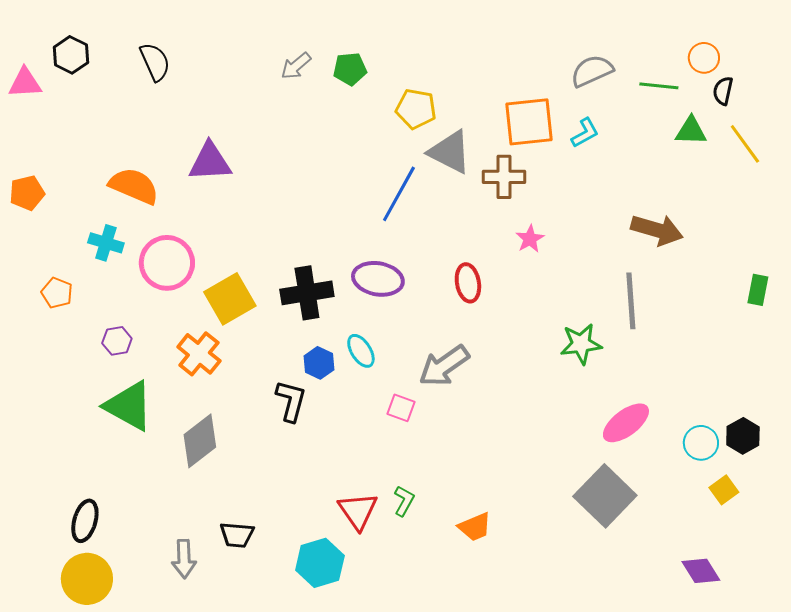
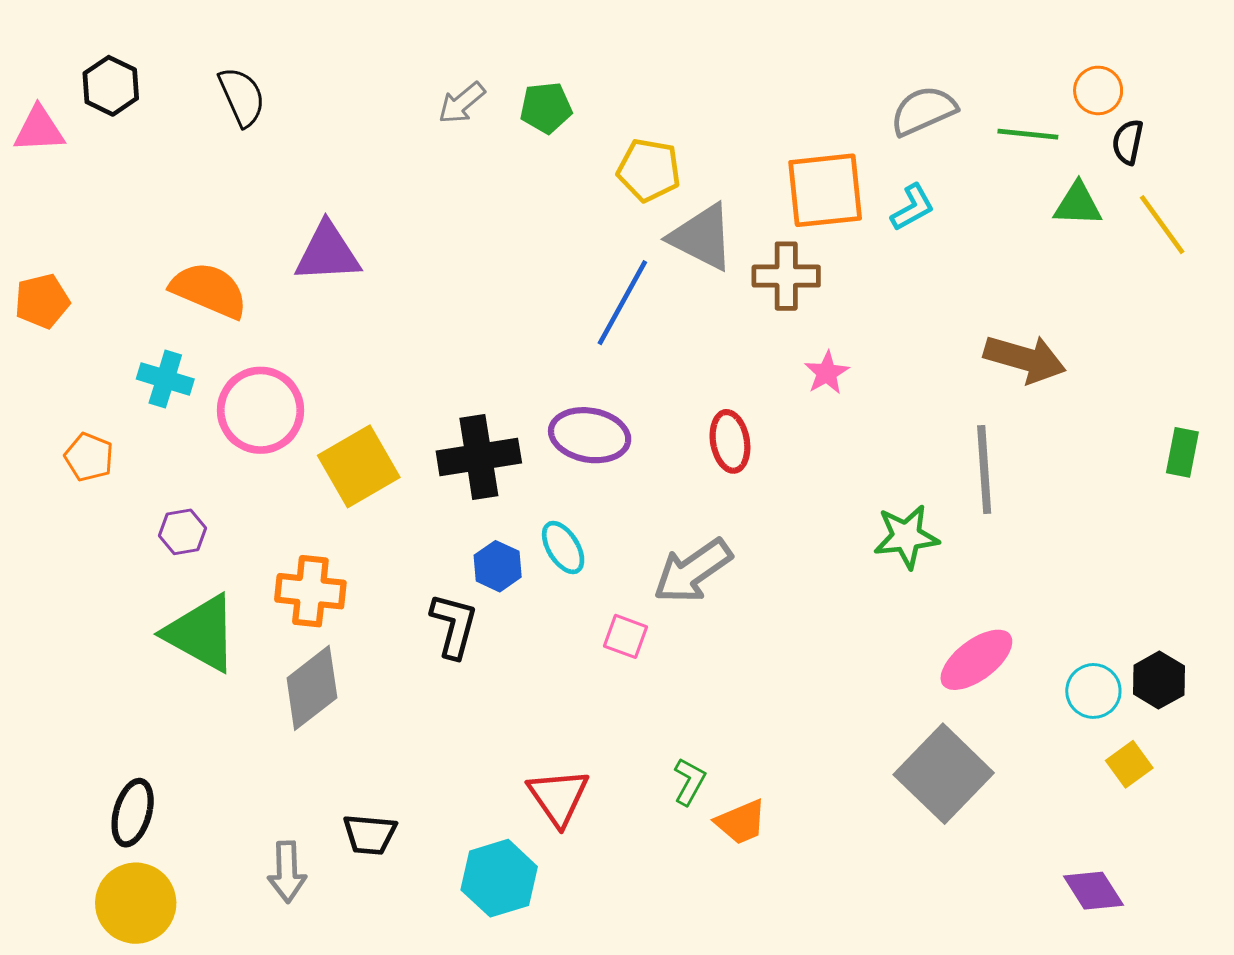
orange cross: (199, 354) -> (310, 591), moved, turned -33
green L-shape: (404, 501) -> (689, 781), moved

